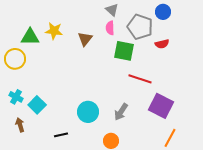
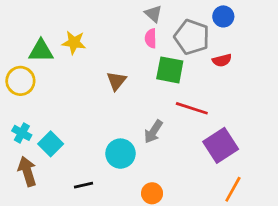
brown triangle: (85, 39) -> (116, 81), moved
purple square: (161, 106) -> (221, 145), turned 30
gray arrow: (121, 112) -> (153, 132), moved
brown arrow: (20, 125) -> (27, 171), size x1.5

